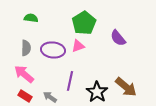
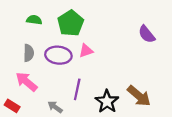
green pentagon: (84, 23) -> (71, 23), moved
purple semicircle: (118, 38) -> (147, 34), moved
red rectangle: (25, 96) -> (12, 106), moved

